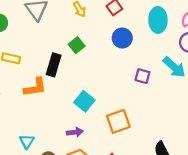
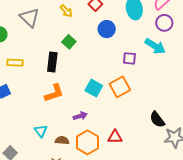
orange L-shape: (35, 87) -> (54, 93), moved
cyan square: (84, 101) -> (94, 88), moved
orange square: (118, 121) -> (120, 87), moved

